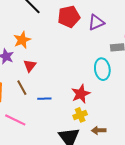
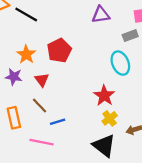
red pentagon: (69, 17) -> (59, 51), moved
purple triangle: (96, 22) -> (101, 15), turned 30
blue line: (44, 99) -> (58, 122), moved

